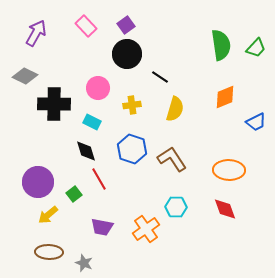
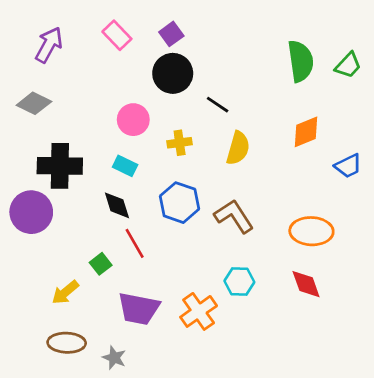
black cross: (54, 104) -> (60, 166), moved
purple circle: (38, 182) -> (31, 212), moved
purple trapezoid: (102, 227) -> (139, 309), size x1.4

